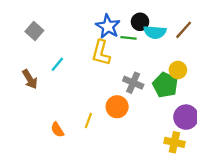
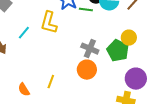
yellow L-shape: (101, 53) -> (49, 23), moved
orange circle: (117, 107) -> (87, 70), moved

